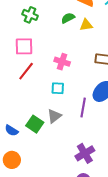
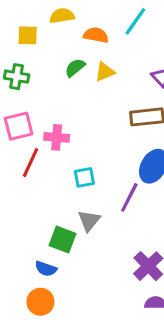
pink cross: (62, 62) -> (57, 137), moved
purple line: (83, 108) -> (129, 197), turned 30
blue semicircle: (12, 130) -> (46, 269), moved

